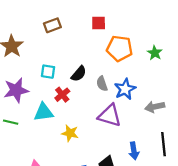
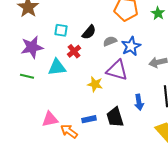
gray semicircle: (102, 84) -> (110, 41), turned 88
yellow star: (70, 133) -> (95, 84), moved

